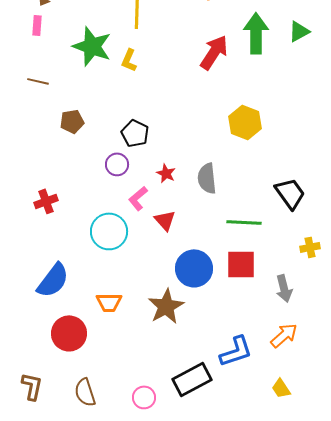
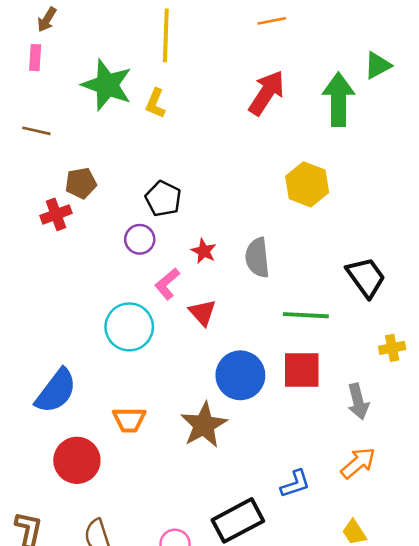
green arrow: (256, 33) -> (338, 99), moved
red cross: (46, 201) -> (56, 214), moved
blue L-shape: (236, 351) -> (295, 484), size x0.7

